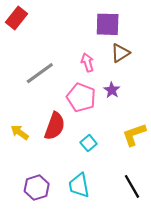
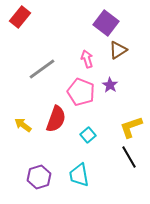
purple square: (108, 24) -> (106, 23), turned 35
black line: (132, 186) -> (129, 157), moved

